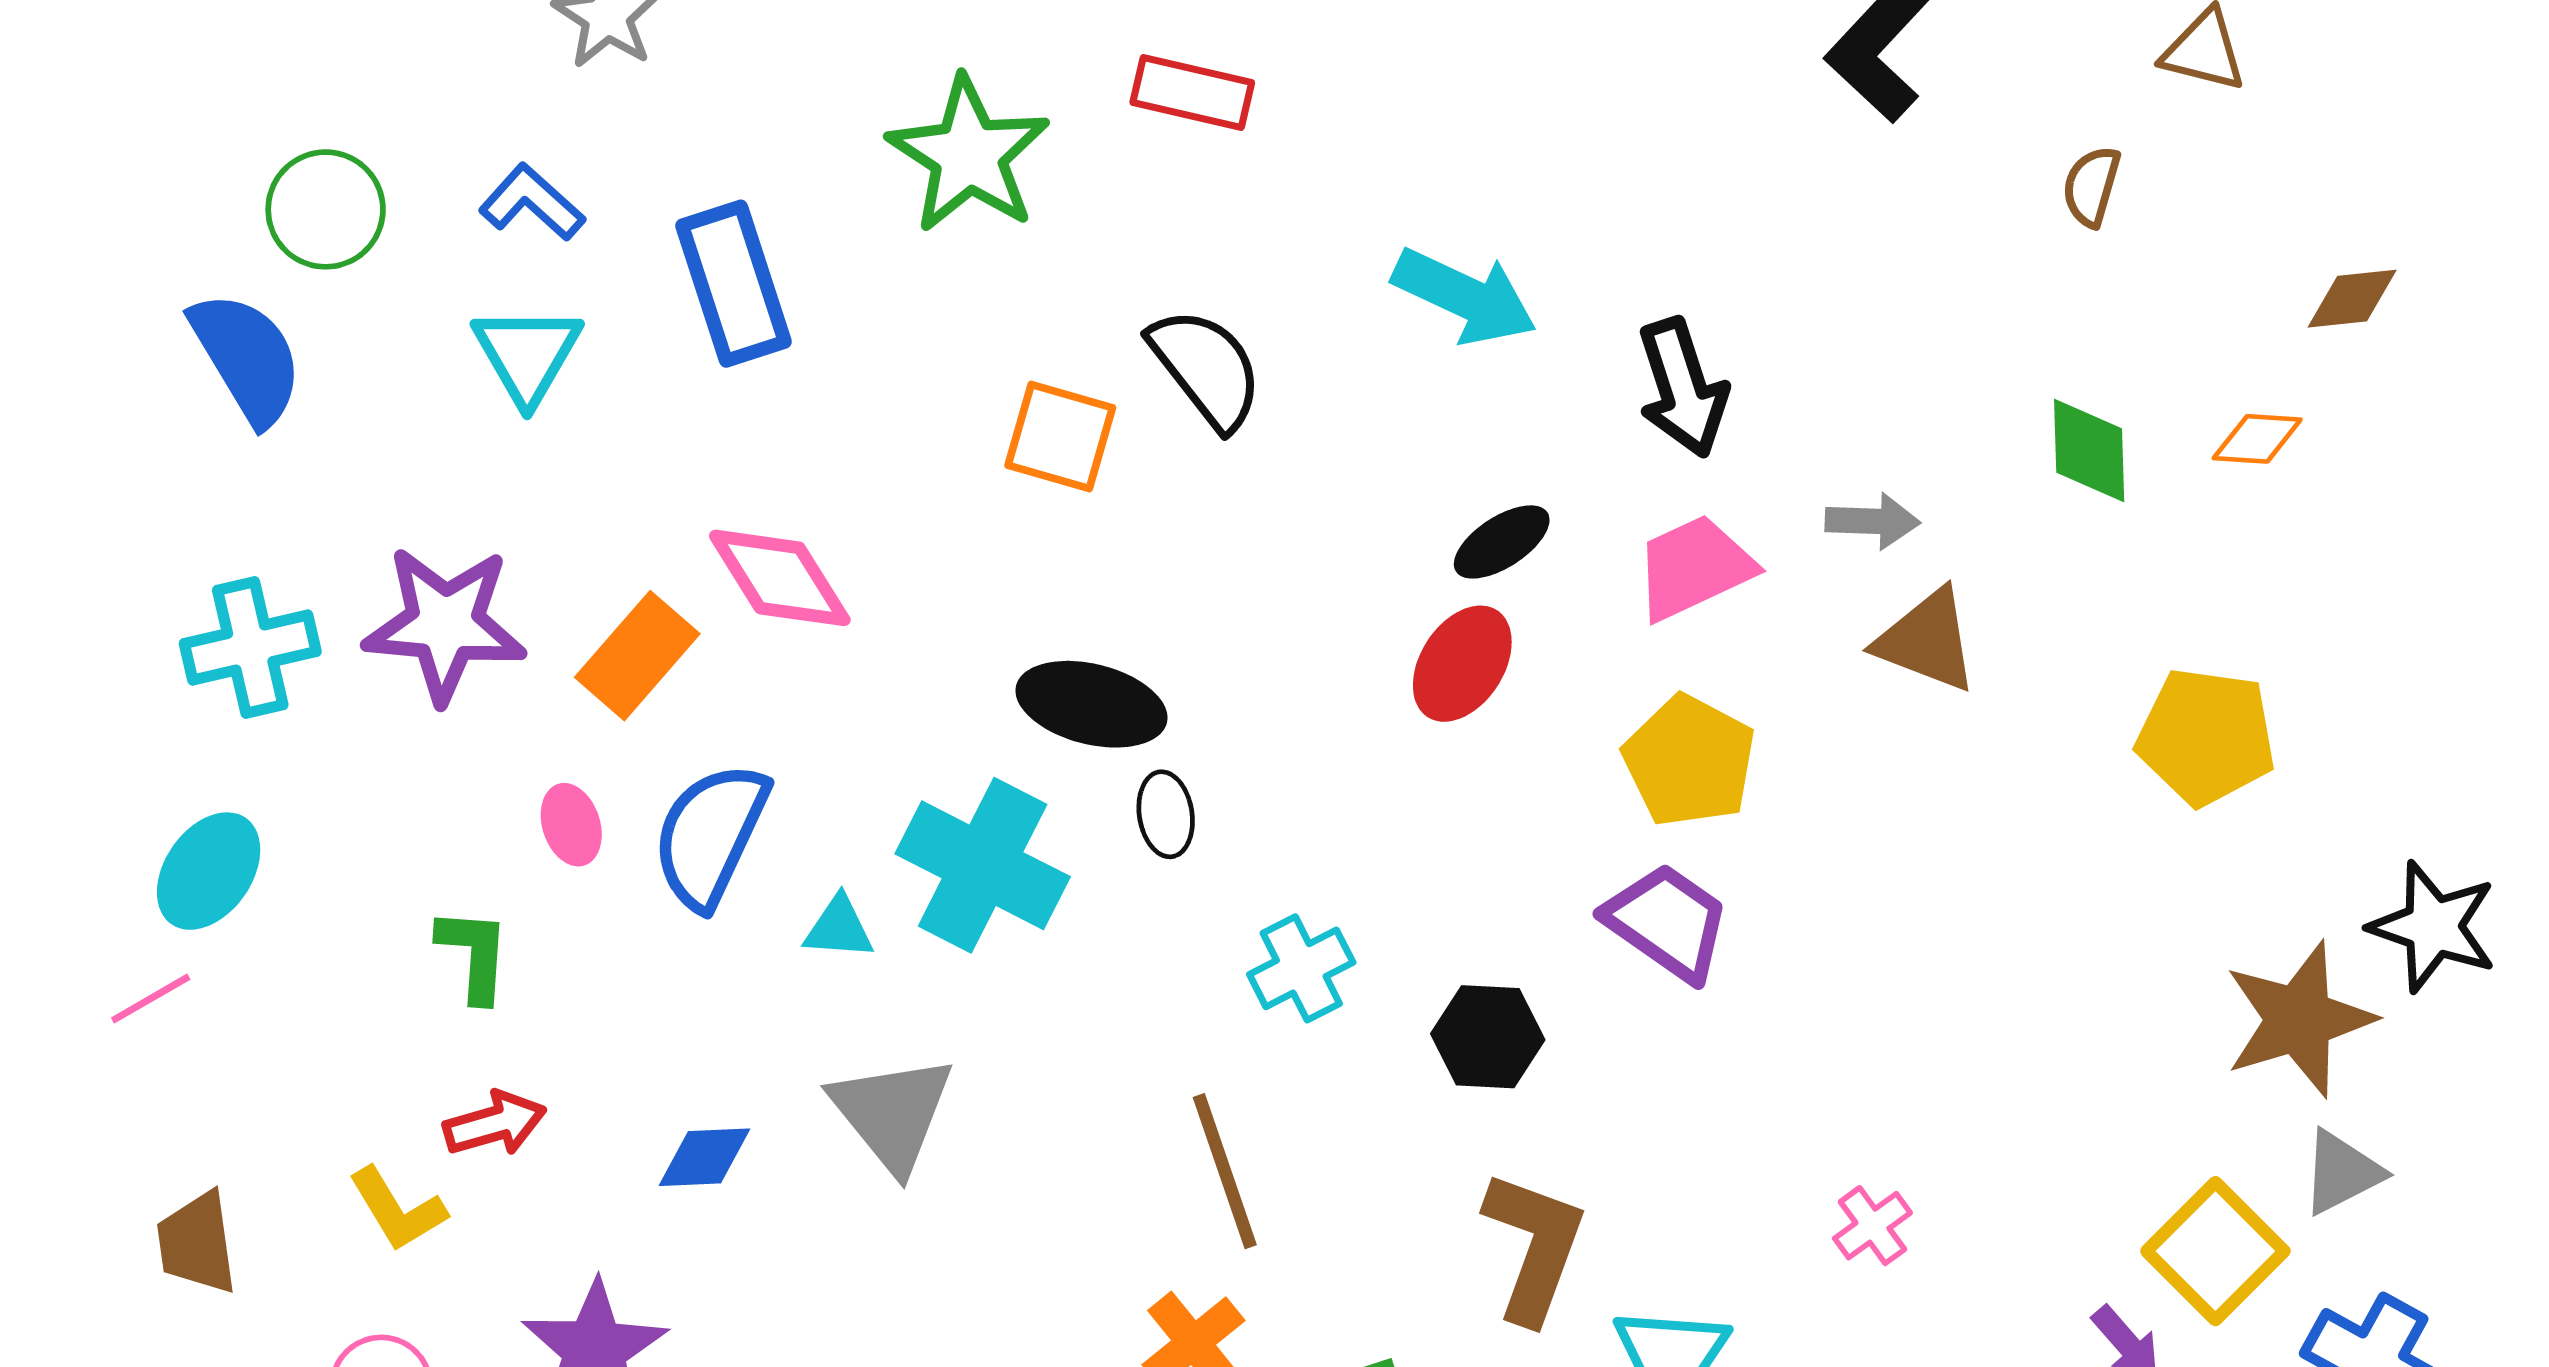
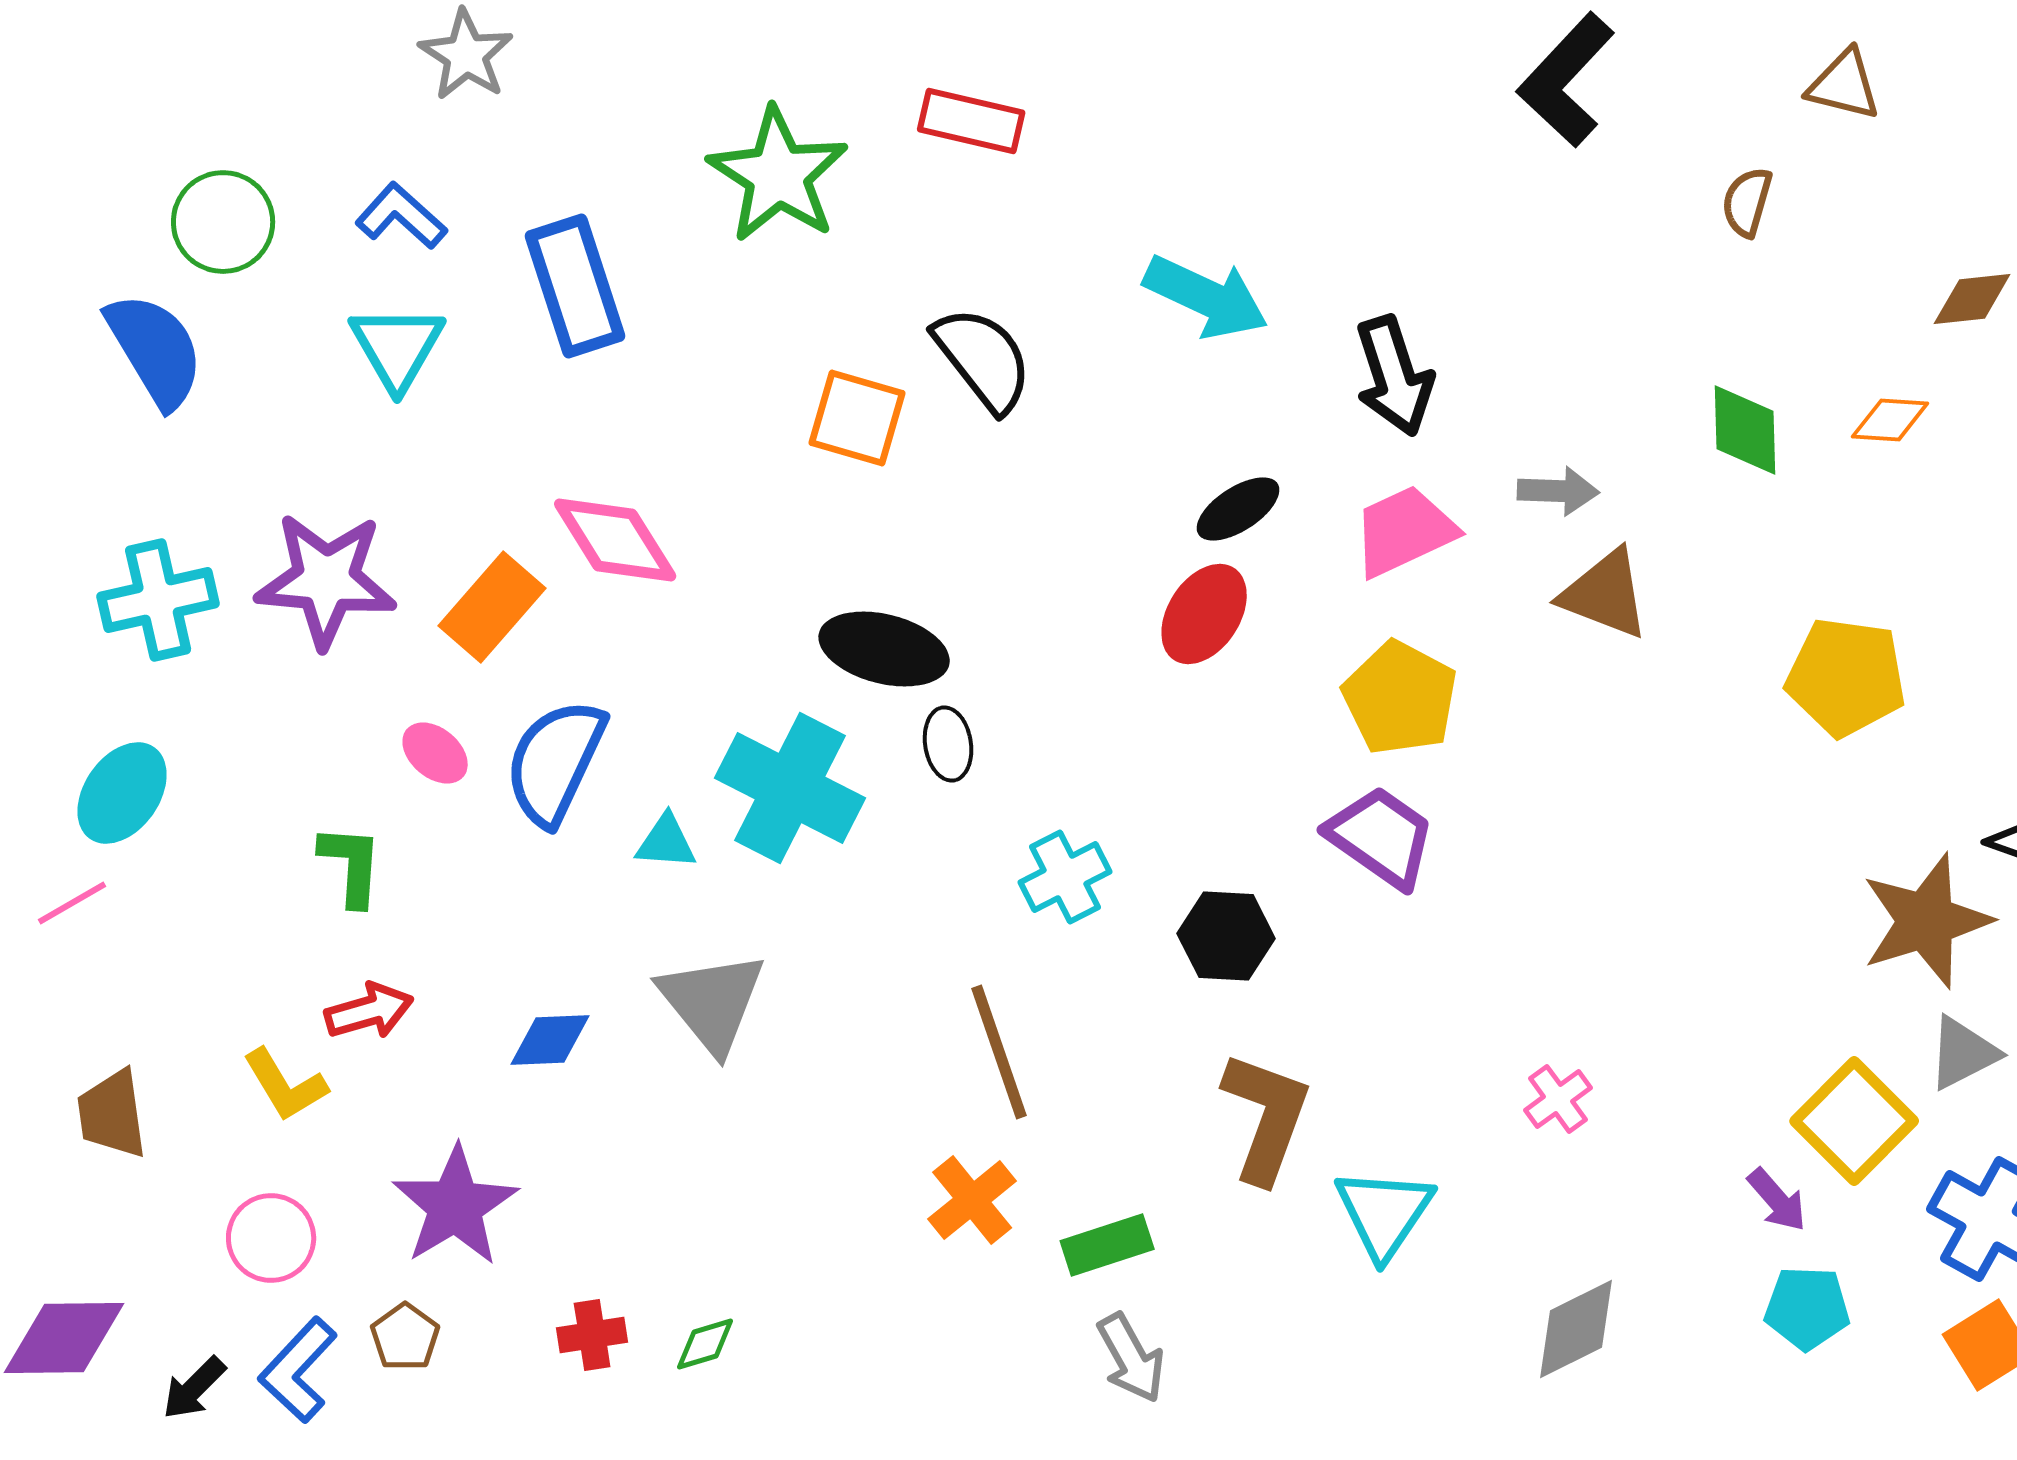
pink ellipse: (571, 825) -> (435, 753), turned -32

